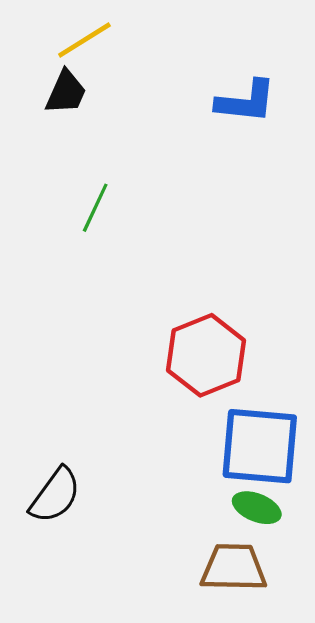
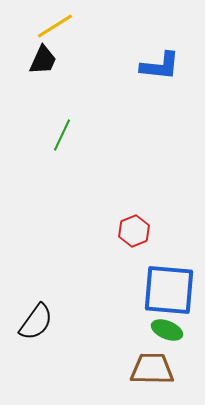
red hexagon: (206, 355) -> (134, 231), size x0.6

